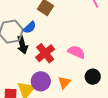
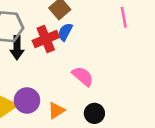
blue semicircle: (30, 27) -> (65, 32), moved, turned 144
red cross: (45, 53) -> (46, 39), moved

